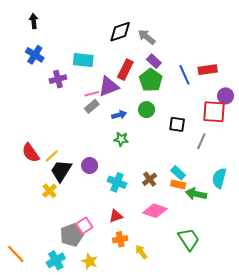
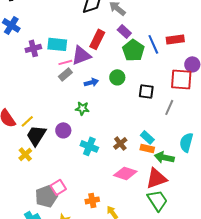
cyan rectangle: (83, 60) -> (57, 44), moved
green pentagon: (151, 80) -> (133, 50), moved
green star: (121, 139) -> (82, 108), moved
red triangle: (116, 216) -> (156, 178), moved, size x1.6

